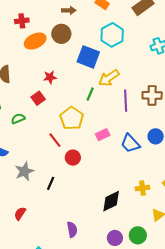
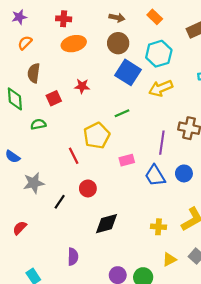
brown circle: (61, 34) -> (118, 43), moved
yellow arrow: (109, 78) -> (161, 88), moved
green line: (90, 94) -> (122, 113), turned 32
red square: (38, 98) -> (54, 98), moved
purple line: (126, 101) -> (162, 143), moved
red circle: (73, 158) -> (88, 188), moved
black diamond: (111, 201) -> (106, 224), moved

